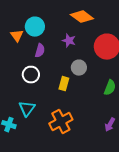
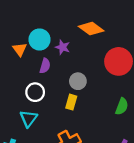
purple star: (69, 41) -> (63, 47), moved
gray circle: (79, 68) -> (78, 81), moved
cyan triangle: (27, 109) -> (29, 119), moved

